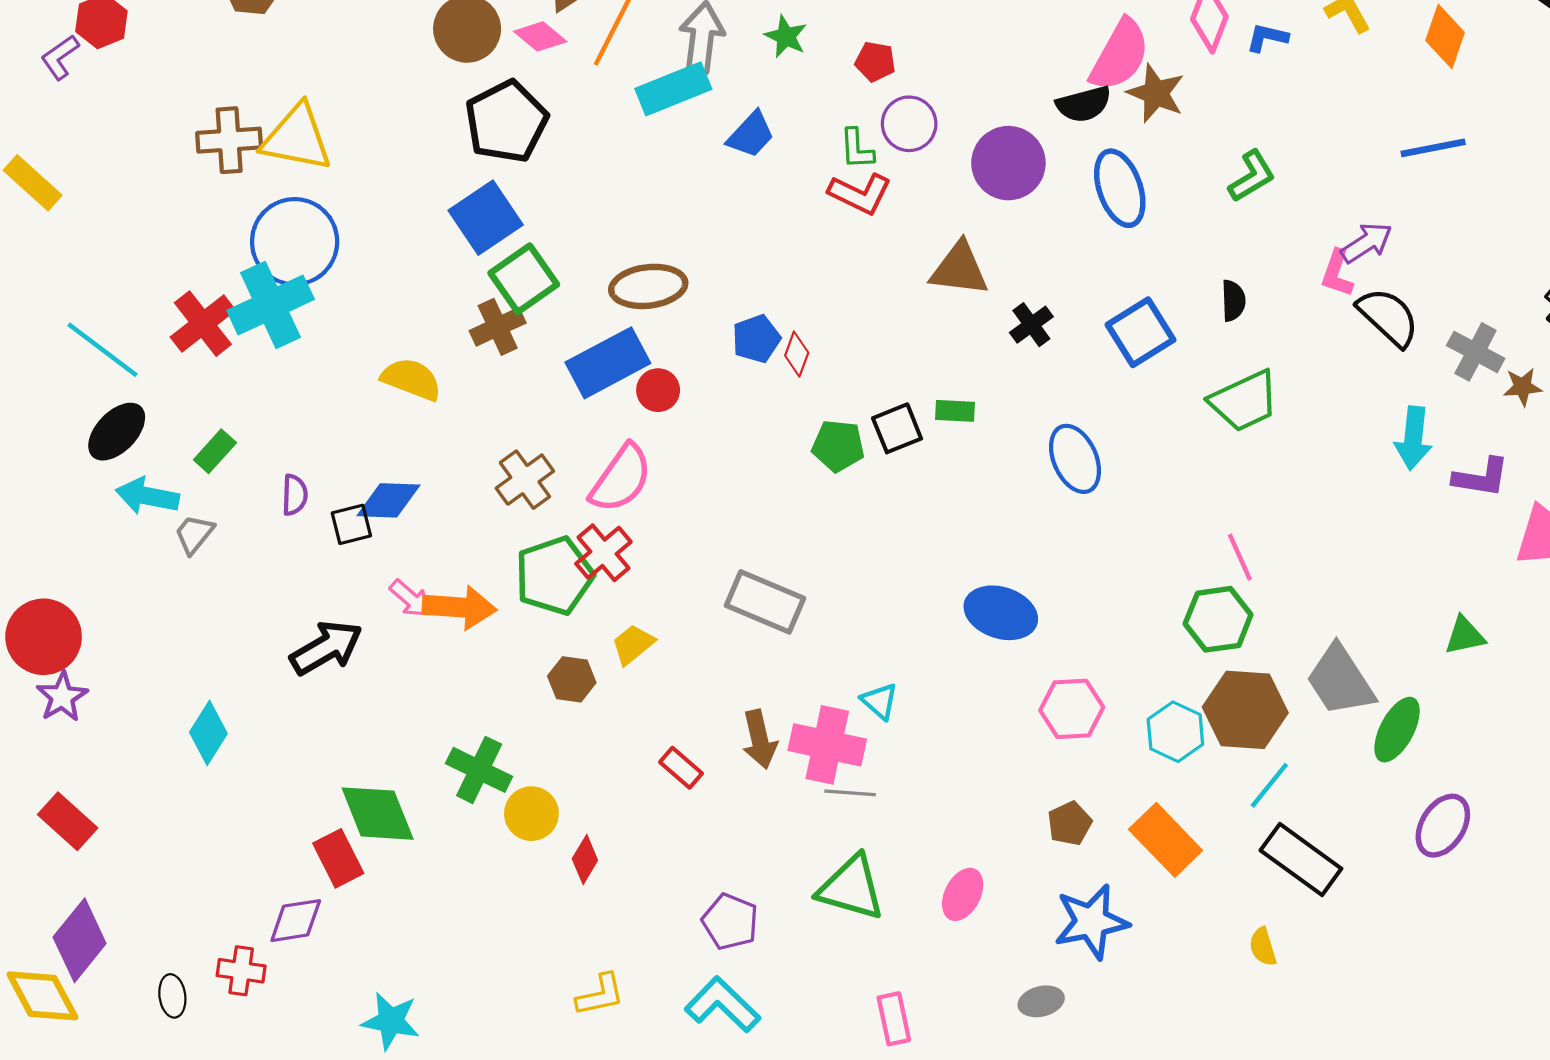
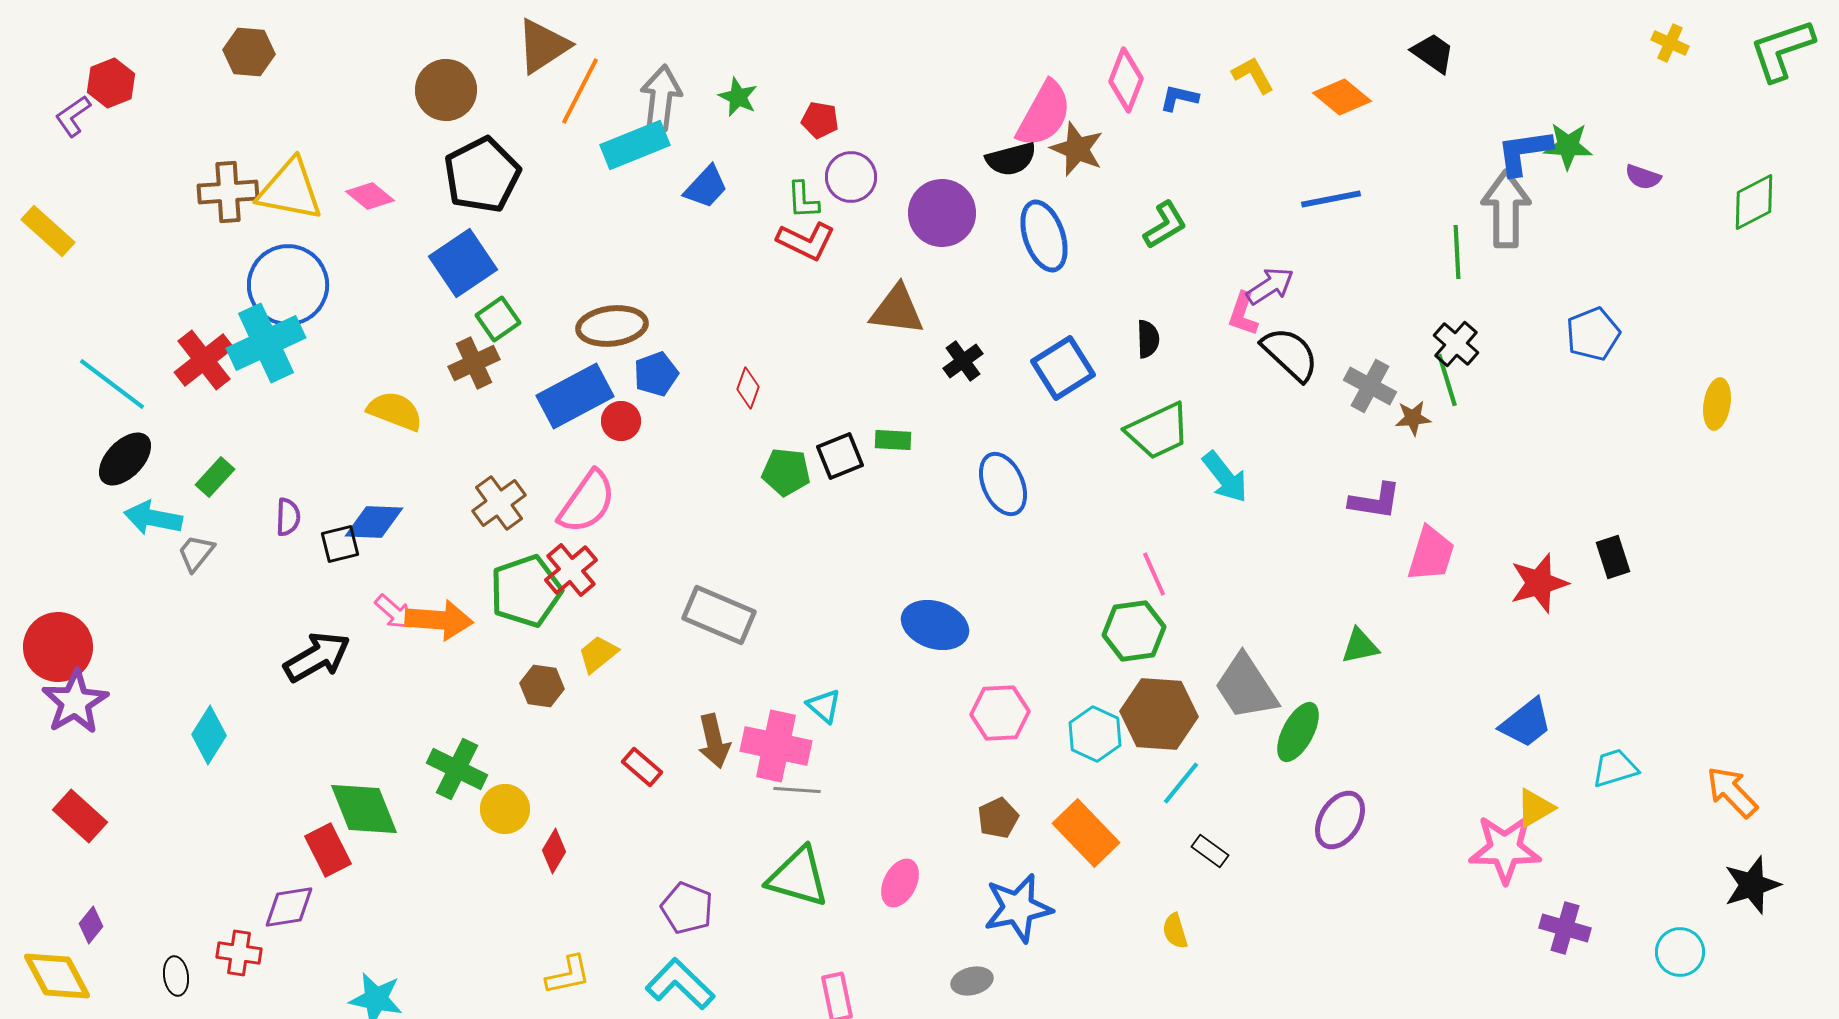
pink diamond: (540, 36) -> (370, 196), moved
orange diamond: (1445, 36) -> (1342, 97), turned -70
green square: (524, 279) -> (498, 319), size x0.7
blue pentagon: (756, 339) -> (656, 374), moved
cyan arrow: (1413, 438) -> (1225, 477), moved, turned -44
purple star: (62, 697) -> (75, 702), size x1.4
black rectangle: (1301, 859) -> (1210, 851), size x0.5
purple diamond: (80, 940) -> (91, 925), size x0.5

